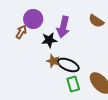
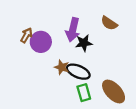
purple circle: (33, 19) -> (41, 42), moved
black star: (49, 40) -> (84, 43), moved

